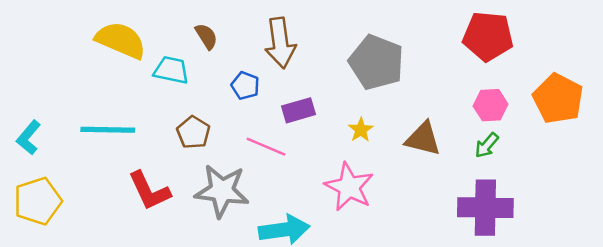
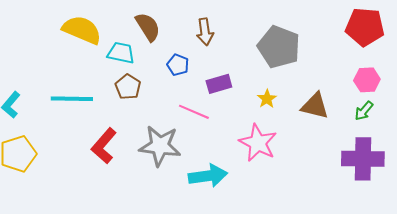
brown semicircle: (206, 36) -> (148, 27), size x1.4
brown arrow: (280, 43) -> (205, 32), size x0.7
brown pentagon: (193, 132) -> (128, 87), moved
red L-shape: (149, 191) -> (104, 146), turned 66

